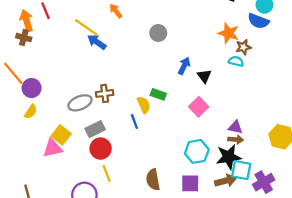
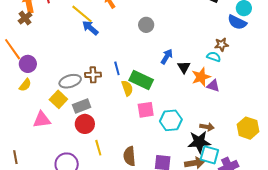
orange star: (229, 33) -> (201, 77), moved, turned 30
brown cross: (24, 38) -> (25, 18), turned 32
green rectangle: (158, 94) -> (141, 80), size x1.6
pink square: (199, 107) -> (146, 110), moved, turned 30
blue line: (134, 121) -> (117, 68), moved
purple triangle: (235, 127) -> (213, 86), moved
yellow square: (61, 135) -> (58, 99), moved
cyan hexagon: (197, 151) -> (171, 120), moved
yellow line: (107, 174) -> (98, 148), moved

